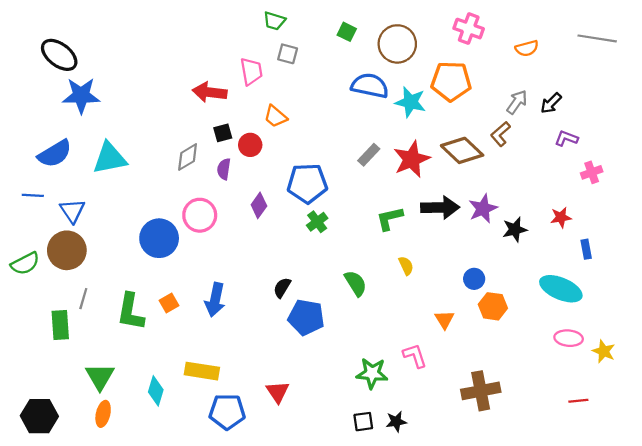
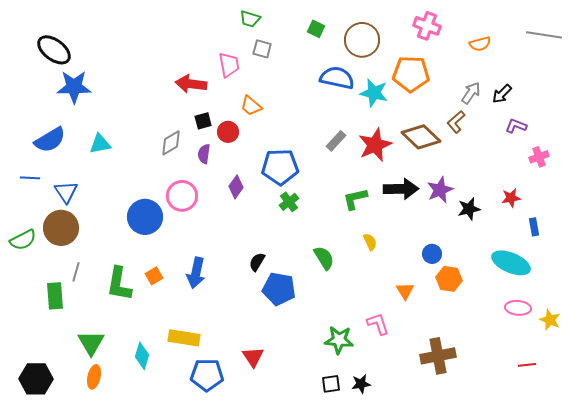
cyan triangle: (110, 158) -> (100, 144), size x0.7

